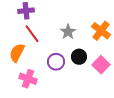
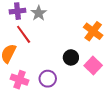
gray star: (68, 32) -> (39, 13), moved
purple circle: (56, 62) -> (48, 79), moved

